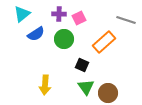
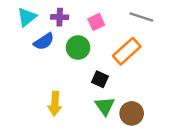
purple cross: (59, 14) -> (60, 17), moved
gray line: (126, 20) -> (141, 17), moved

